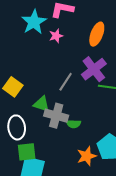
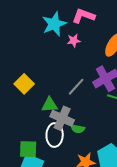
green triangle: (42, 104) -> (50, 105), turned -30
white ellipse: (17, 127) -> (55, 135), moved

